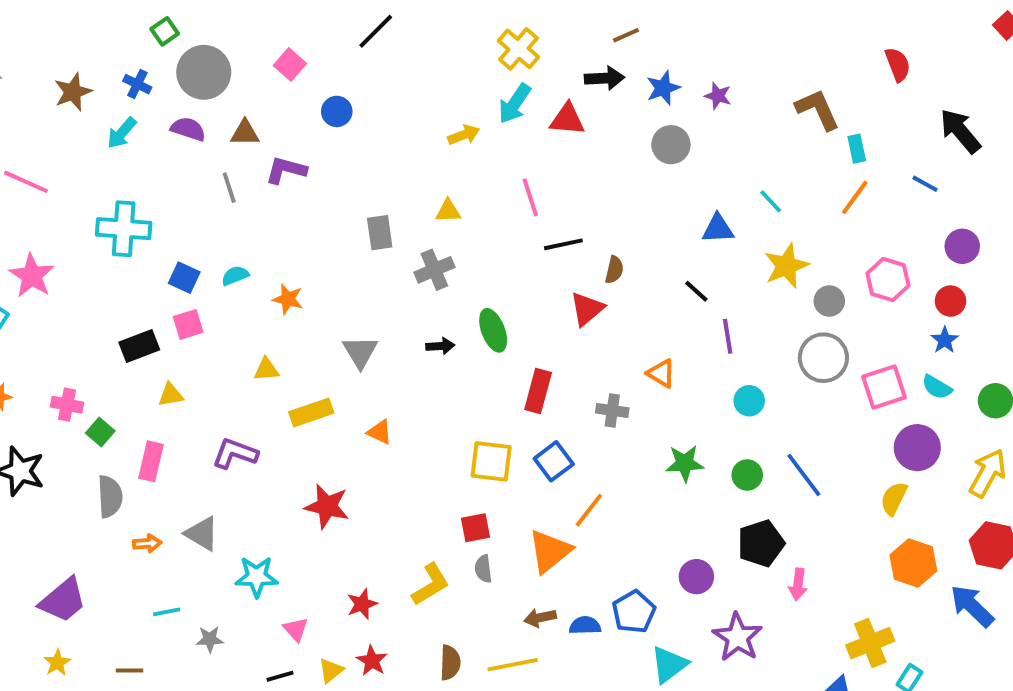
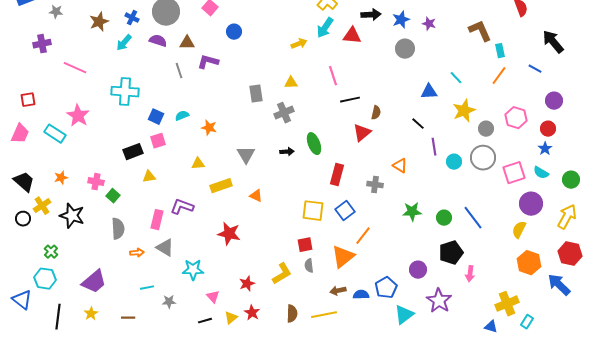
cyan circle: (749, 401) -> (454, 162), moved
pink rectangle: (151, 461) -> (157, 220), moved

